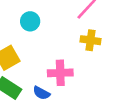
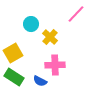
yellow cross: (90, 40) -> (50, 37), moved, turned 35

